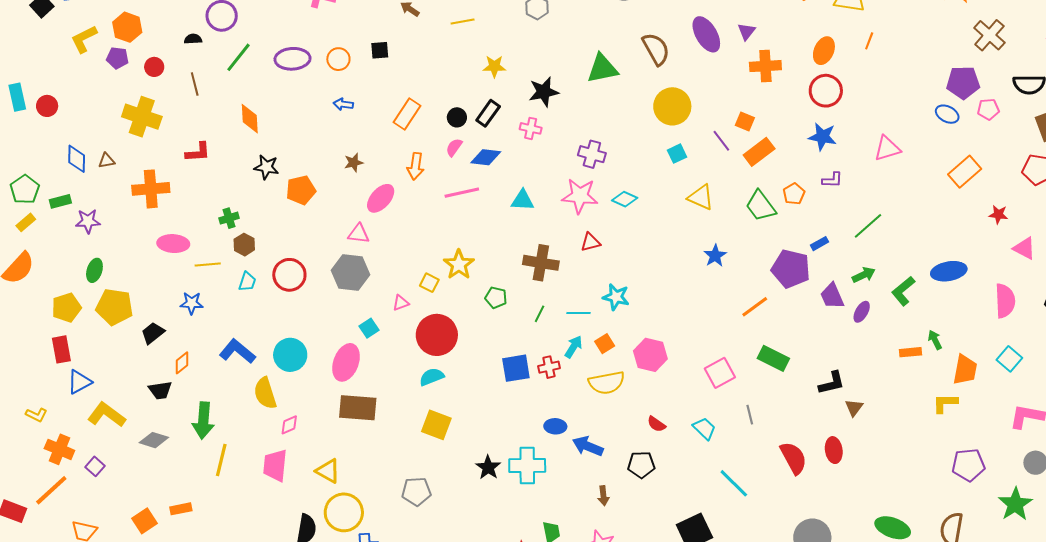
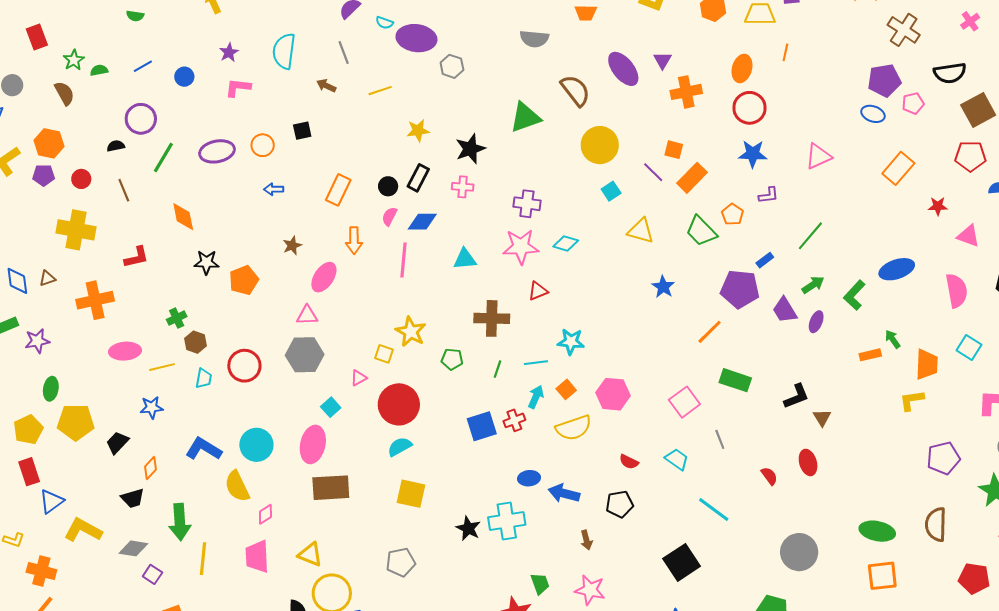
pink line: (462, 193) -> (404, 260), turned -64
red semicircle: (794, 458) -> (769, 476), size x0.6
purple square: (95, 466) -> (152, 574), moved

